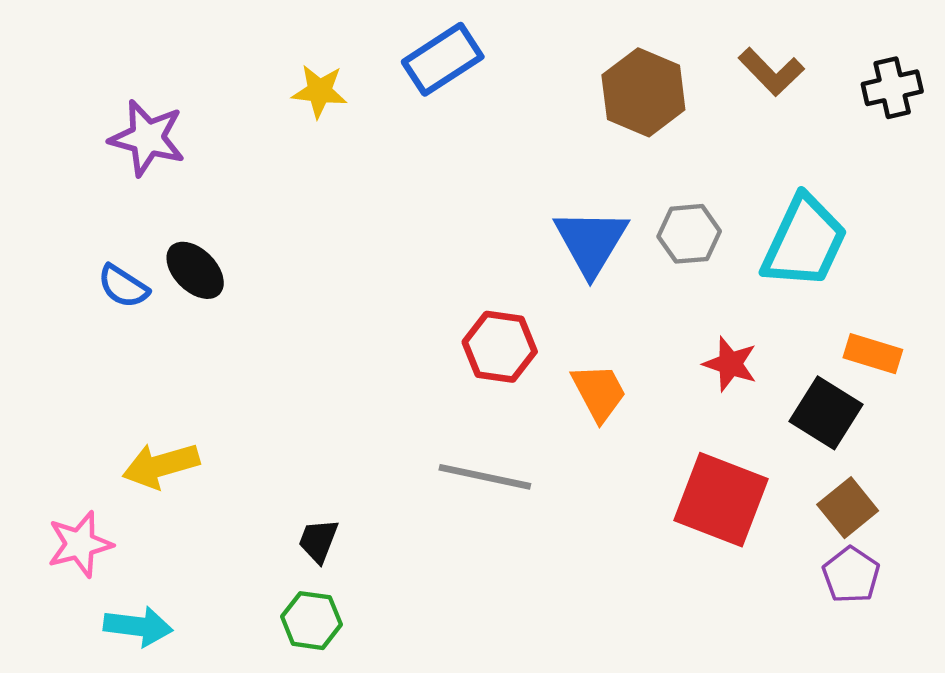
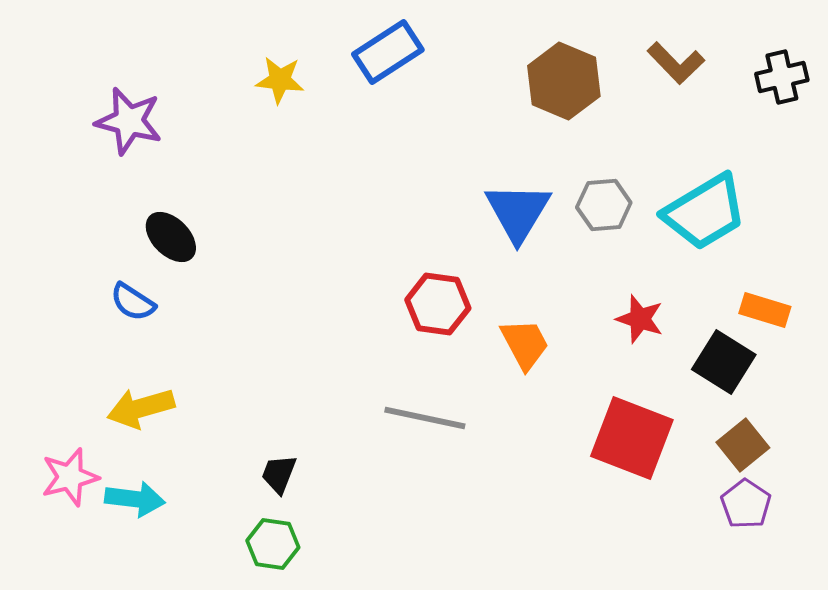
cyan trapezoid: (804, 242) -> (705, 212), turned 34
blue semicircle: (123, 286) -> (133, 302), moved
cyan arrow: (138, 626) -> (135, 499), moved

